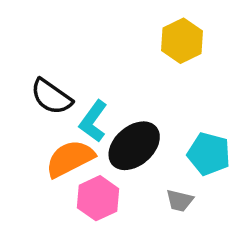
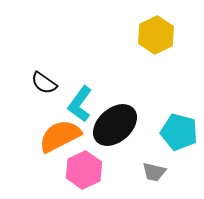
black semicircle: (51, 97) -> (44, 83), size x0.7

